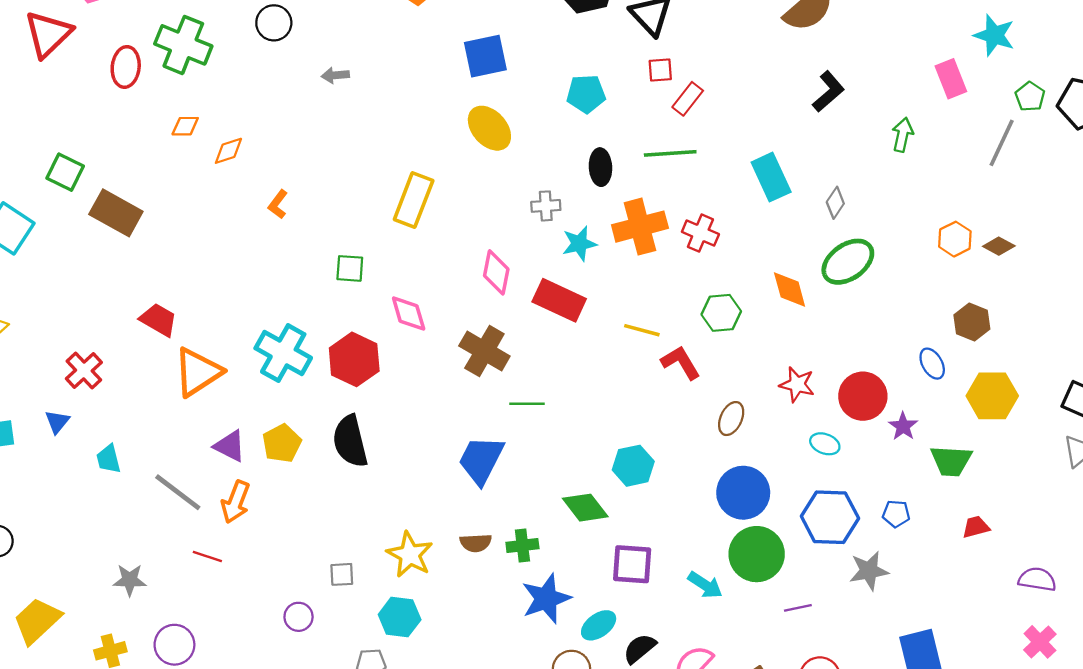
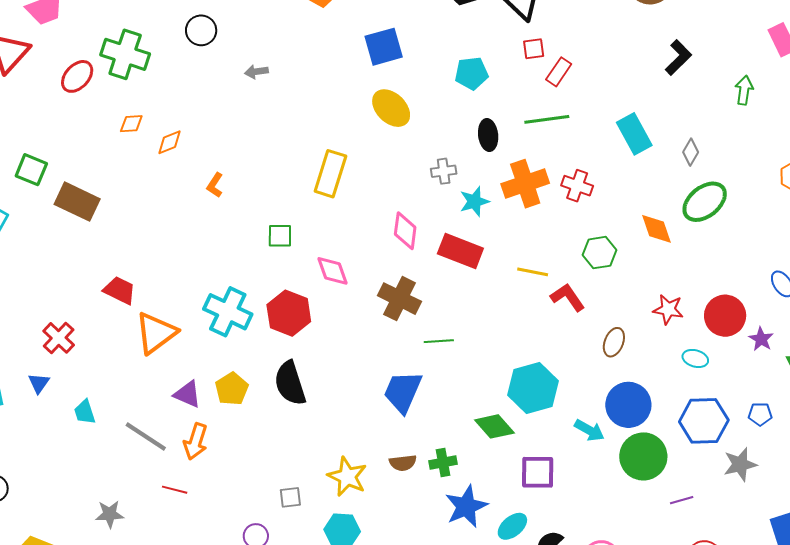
red ellipse: (126, 67) -> (77, 76), turned 40
cyan hexagon: (633, 466) -> (533, 388), size x1.4
cyan arrow: (705, 585) -> (589, 430), moved

